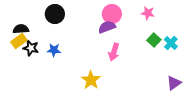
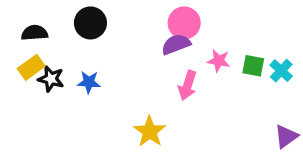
pink star: (148, 13) -> (219, 61), moved
black semicircle: (21, 29) -> (35, 33), moved
green square: (154, 40) -> (253, 66), turned -32

